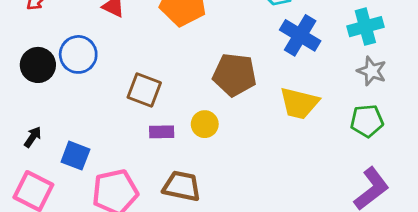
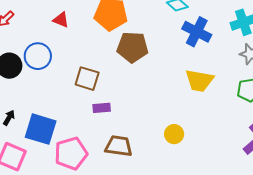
brown pentagon: (235, 75) -> (132, 47), moved
yellow circle: (205, 124) -> (174, 134), moved
blue square: (75, 156) -> (41, 129), size x1.5

